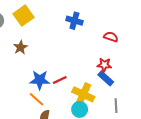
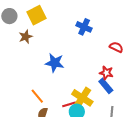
brown star: (21, 47) -> (26, 37), moved
blue star: (40, 80) -> (55, 63), moved
red line: (60, 80) -> (69, 104), moved

